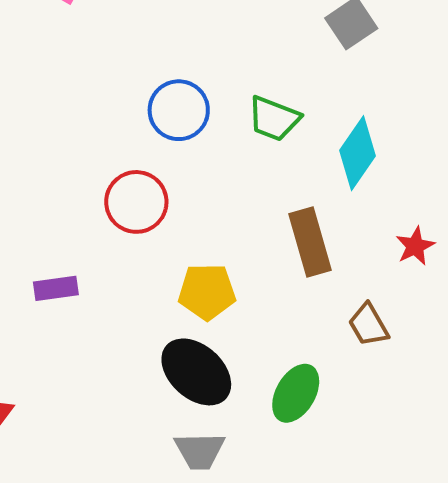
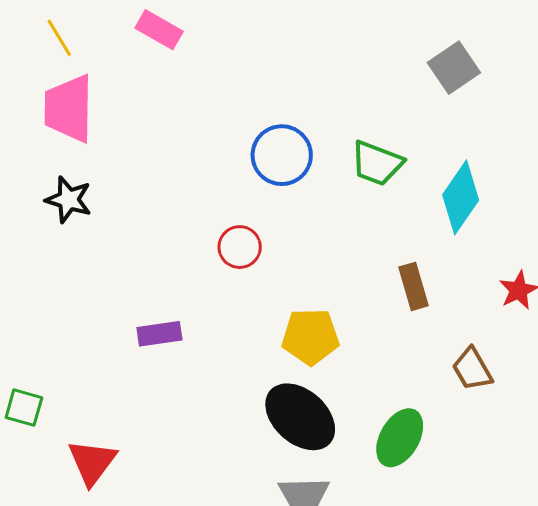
red circle: (136, 202) -> (240, 247), size x0.7
brown rectangle: (310, 242) -> (413, 286), size x0.7

